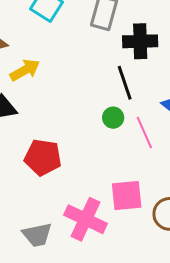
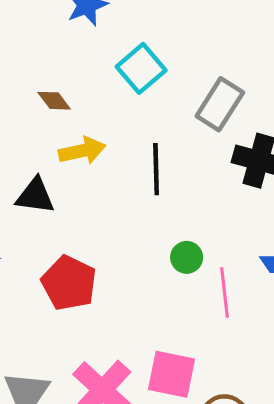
black line: (125, 83) -> (156, 169), moved

